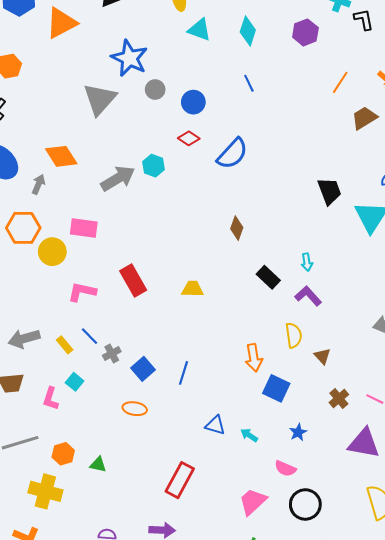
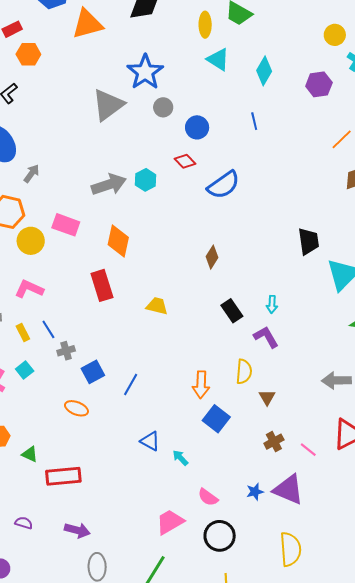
orange diamond: (61, 156) -> (118, 241), moved, turned 32
pink L-shape: (82, 292) -> (29, 289), moved
blue star: (298, 432) -> (255, 492), moved
red rectangle: (180, 480) -> (63, 476), moved, turned 44

